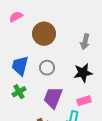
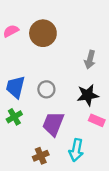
brown circle: (44, 34) -> (43, 33), moved
pink rectangle: (84, 101) -> (97, 120), moved, turned 40

